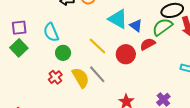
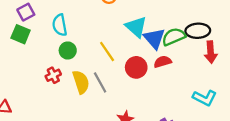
blue triangle: (136, 26) -> (154, 38), size x1.5
green semicircle: (162, 27) -> (174, 37), moved
purple square: (19, 28) -> (26, 12), turned -35
green square: (19, 48) -> (21, 34), turned -36

